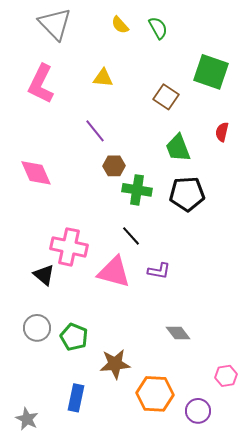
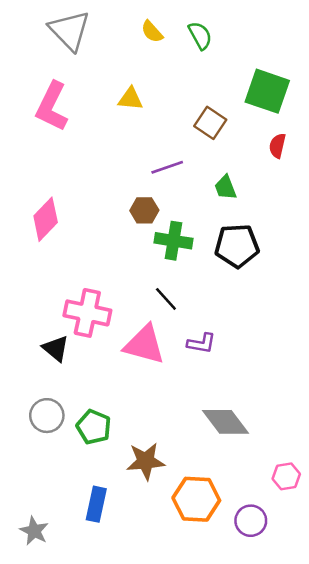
purple line: (95, 131) -> (167, 167), moved, turned -70
red semicircle: (222, 132) -> (277, 146), moved
green trapezoid: (178, 148) -> (225, 188), size x0.7
pink diamond: (36, 173) -> (46, 219), turned 68
gray diamond: (178, 333) -> (225, 422), size x1.5

